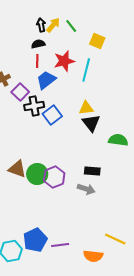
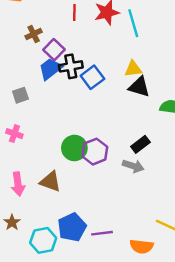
cyan line: (86, 70) -> (133, 23), turned -30
blue trapezoid: (46, 80) -> (50, 69), moved
black triangle: (91, 123) -> (139, 87), turned -36
brown triangle: (17, 169) -> (50, 182), moved
black rectangle: (92, 171) -> (140, 144), turned -42

